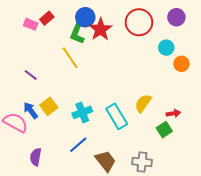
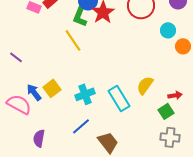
purple line: (31, 75) -> (16, 57), moved
gray cross: (142, 162) -> (170, 137), moved

